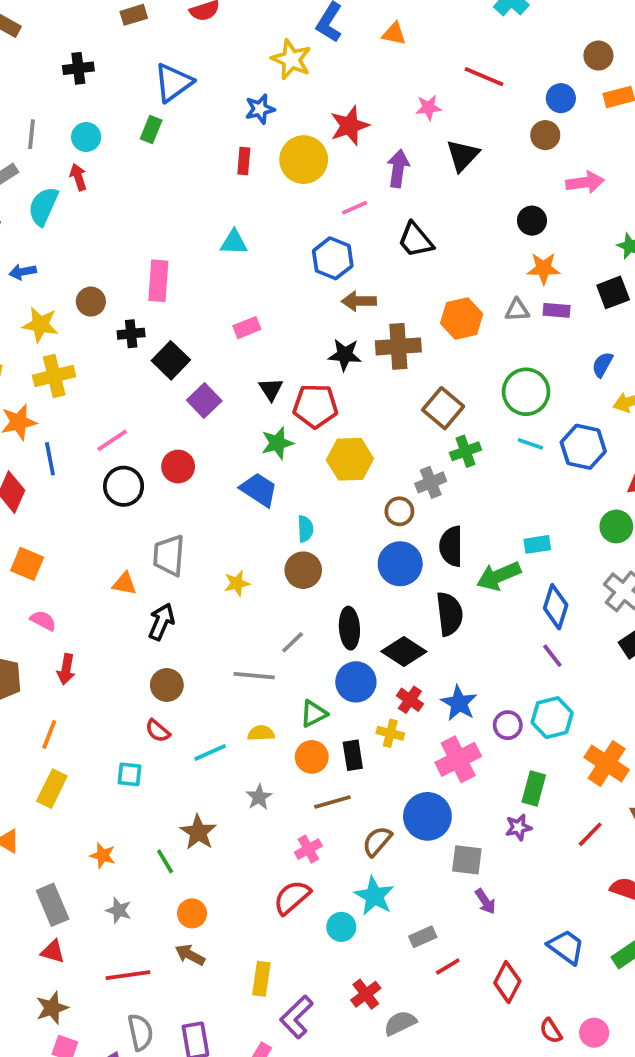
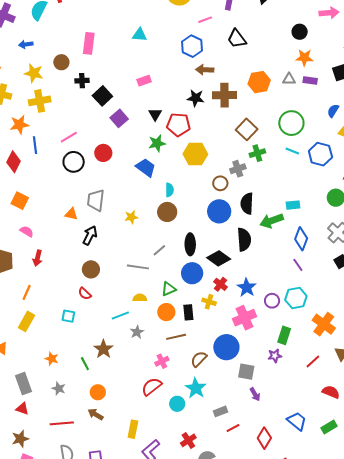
pink rectangle: (158, 281) -> (89, 43), moved
cyan line: (210, 753) -> (120, 316), moved

